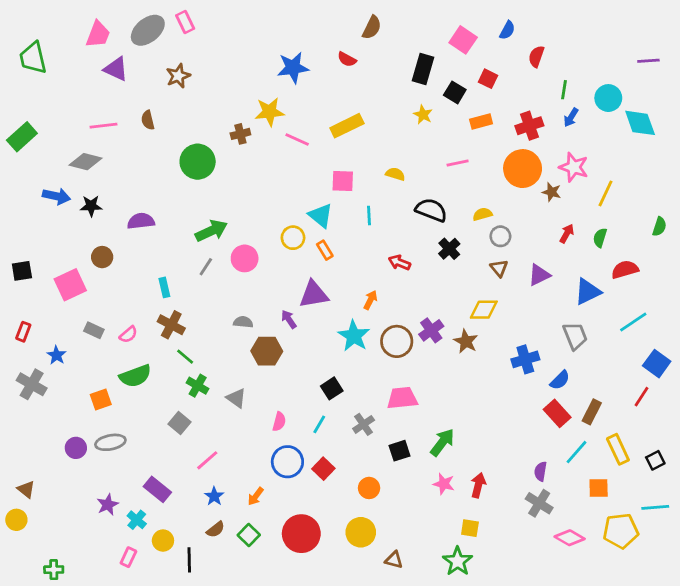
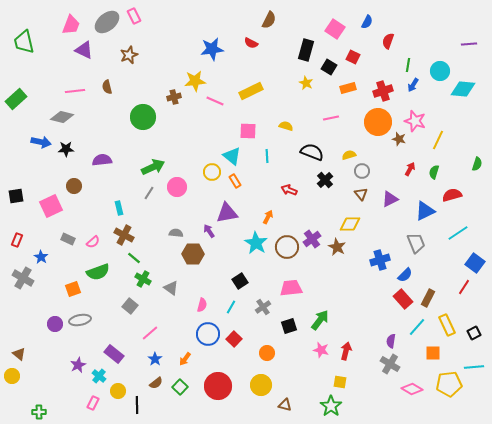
cyan diamond: (640, 123) -> (463, 89), turned -65

